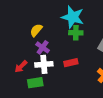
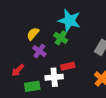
green cross: (76, 33) -> (61, 38), moved, turned 32
white cross: (44, 64) -> (54, 77), moved

